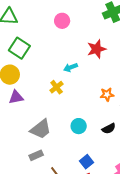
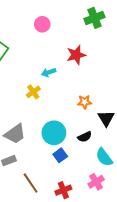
cyan circle: (79, 126) -> (54, 133), size x1.5
blue square: (86, 162) -> (60, 155), moved

